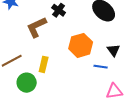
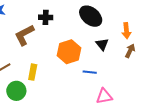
black cross: (59, 10) -> (46, 17), turned -32
black triangle: (113, 50) -> (102, 44), moved

